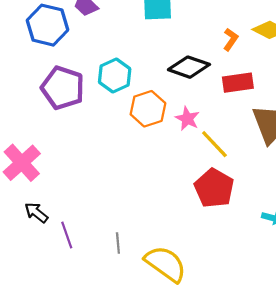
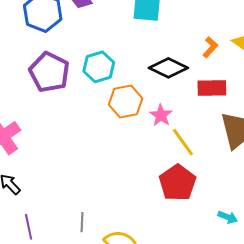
purple line: (67, 235) -> (29, 227), moved

